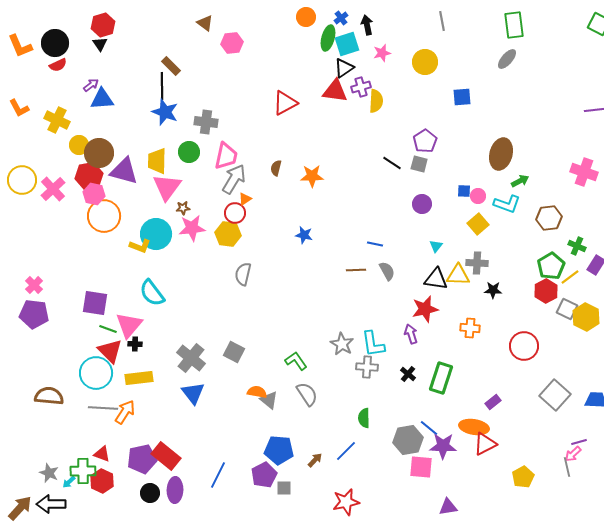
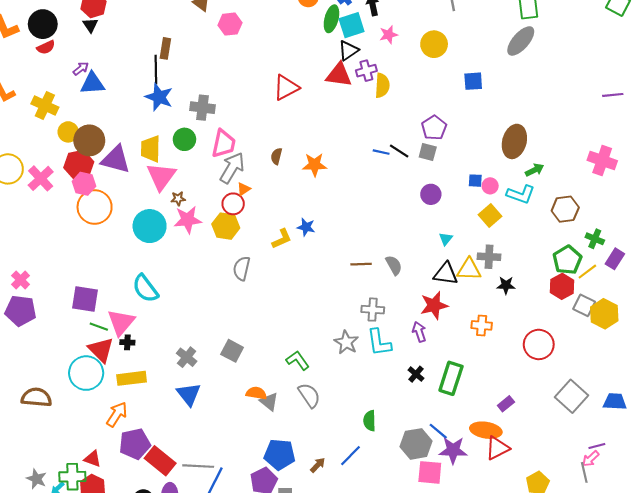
gray ellipse: (507, 59) -> (521, 41), size x1.4
brown rectangle: (171, 66) -> (165, 48), turned 54
blue line: (375, 244) -> (381, 152), moved
yellow L-shape: (140, 246) -> (282, 239), moved, turned -45
gray cross: (191, 358) -> (187, 357), size x0.7
gray cross: (367, 367) -> (373, 310), moved
gray line: (103, 408) -> (198, 466), moved
purple pentagon: (142, 459) -> (135, 444), moved

